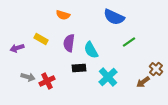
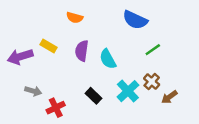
purple arrow: (17, 48) -> (20, 57), size x1.5
black rectangle: (79, 68) -> (94, 96), moved, turned 48
brown cross: (156, 69) -> (152, 82), moved
red cross: (47, 81) -> (56, 108), moved

